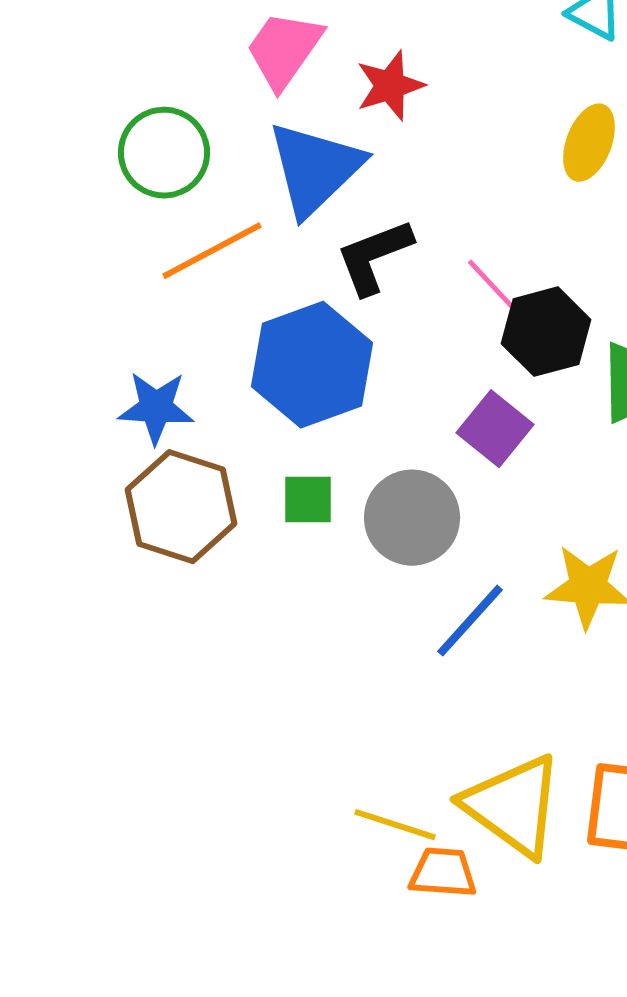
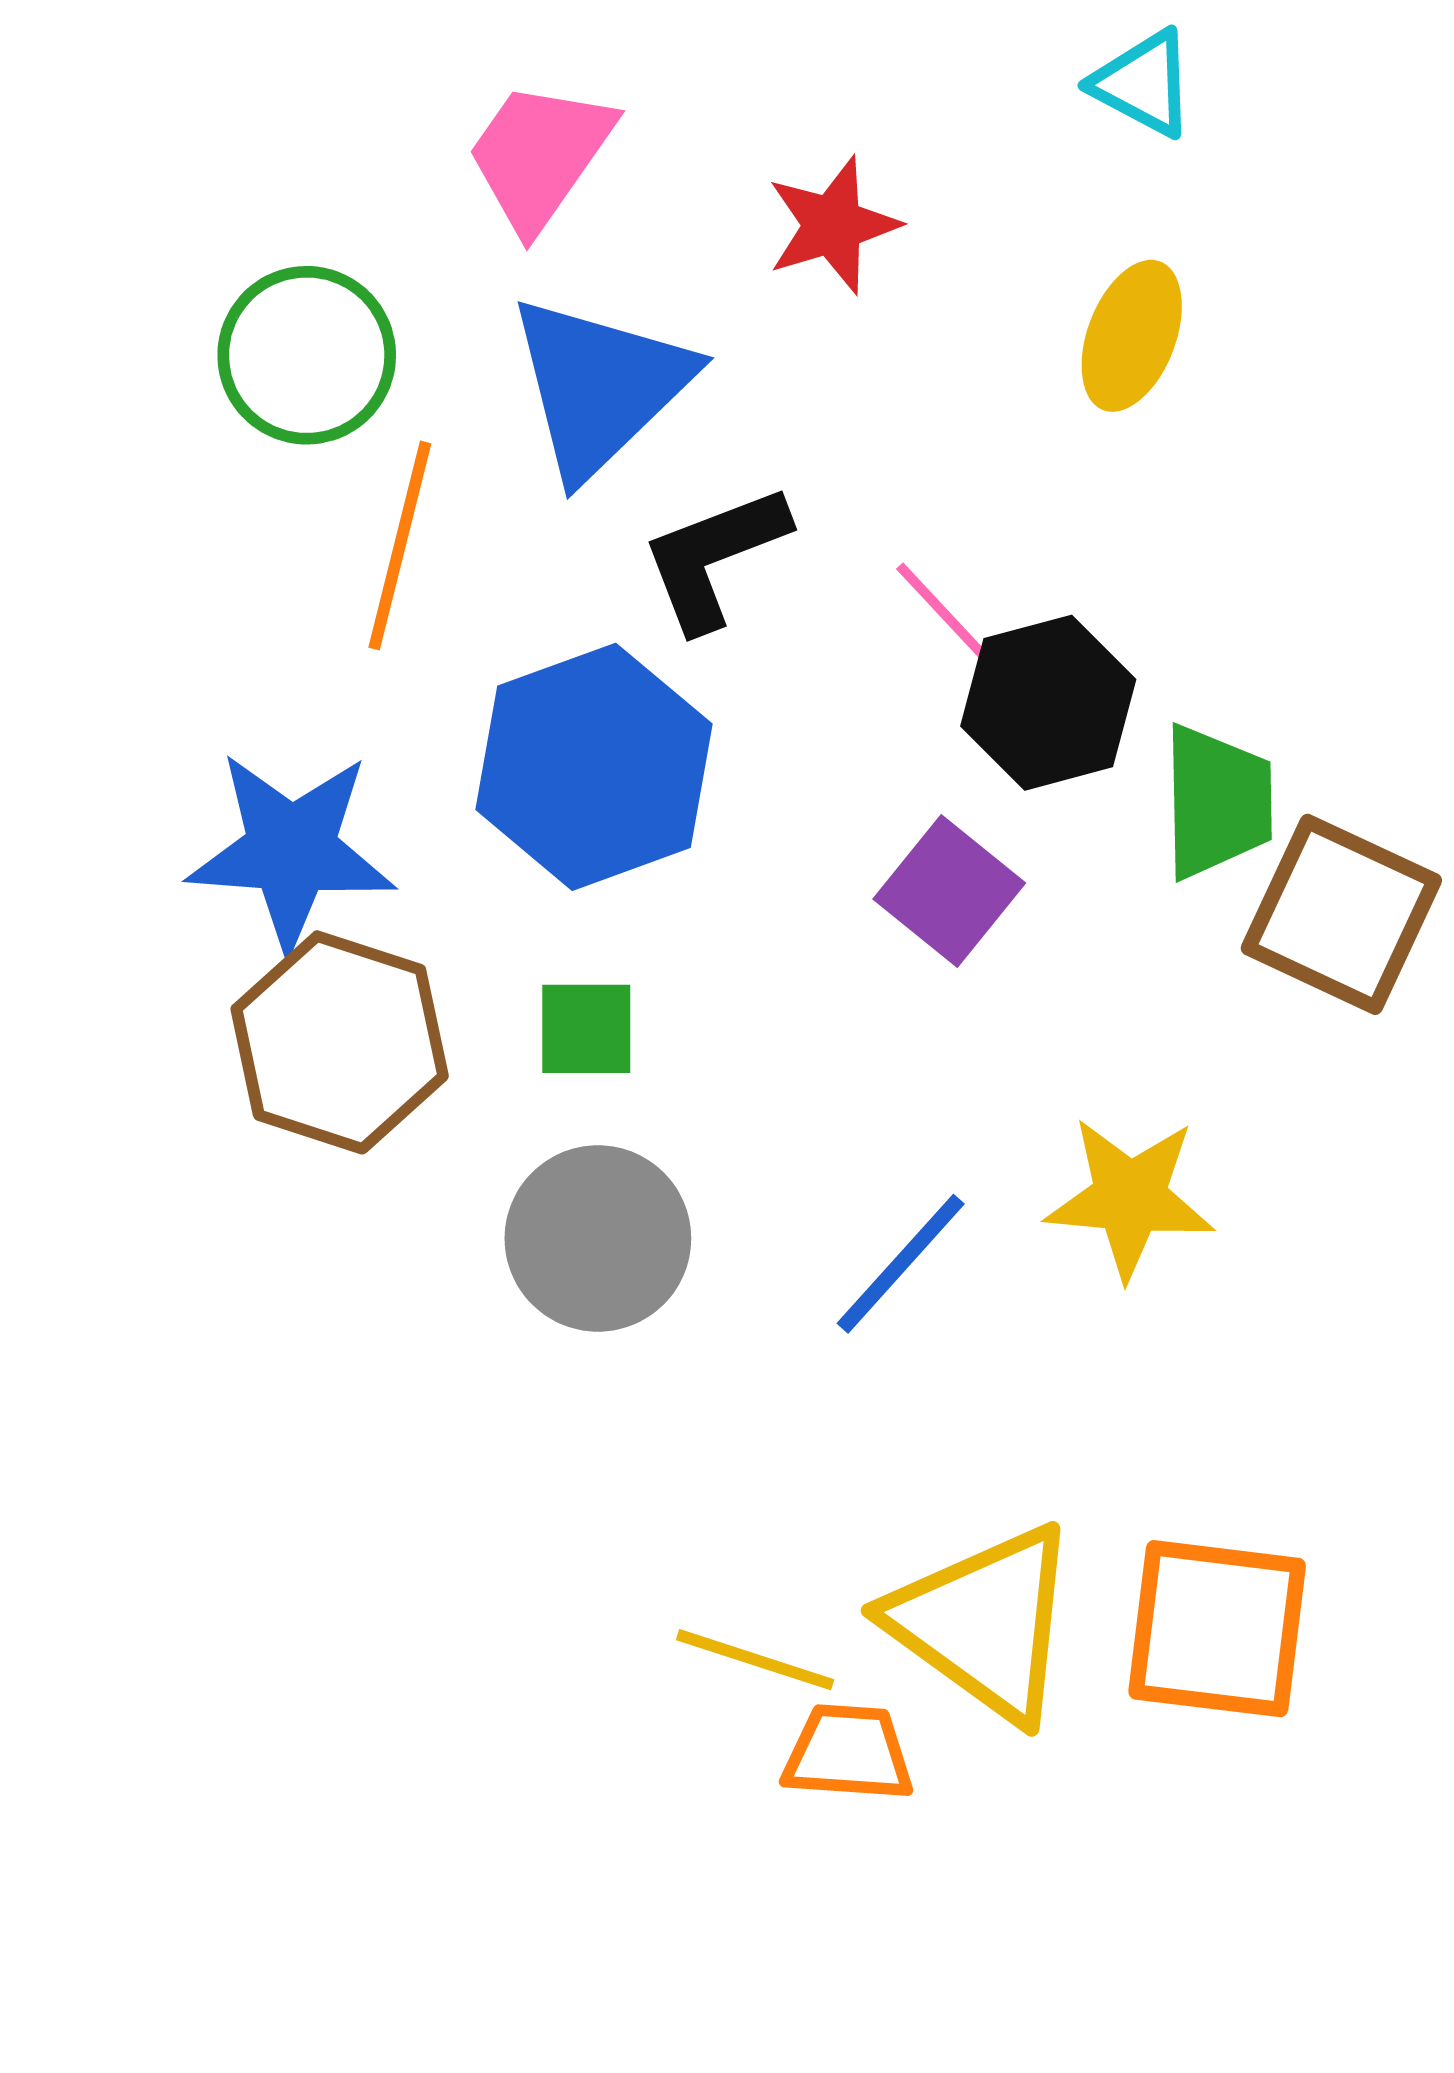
red star: (390, 86) -> (833, 225), moved
orange line: (212, 251) -> (400, 545), turned -48
blue star: (156, 408) -> (291, 850), size x1.4
gray circle: (412, 518) -> (598, 1238), moved

